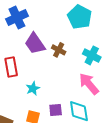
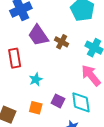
purple square: (56, 110) -> (58, 101), turned 32

